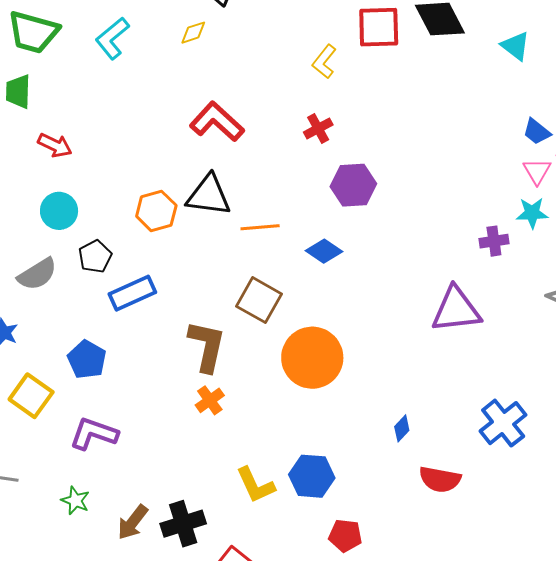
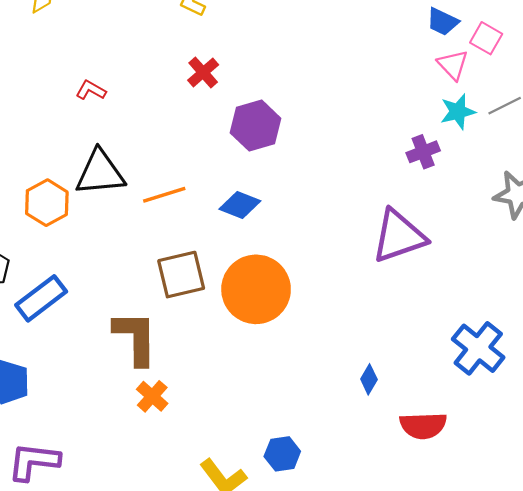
red L-shape: (217, 122) -> (91, 90), size x0.5
brown square: (259, 300) -> (181, 275), turned -30
orange circle: (312, 358) -> (256, 289), moved
blue hexagon: (312, 476) -> (282, 454), size x0.7

